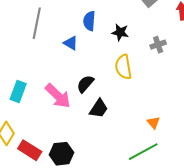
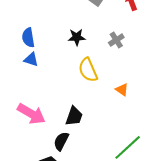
blue semicircle: (89, 21) -> (28, 38), moved
black semicircle: (85, 84) -> (61, 141), moved
orange triangle: (153, 123) -> (122, 90), moved

